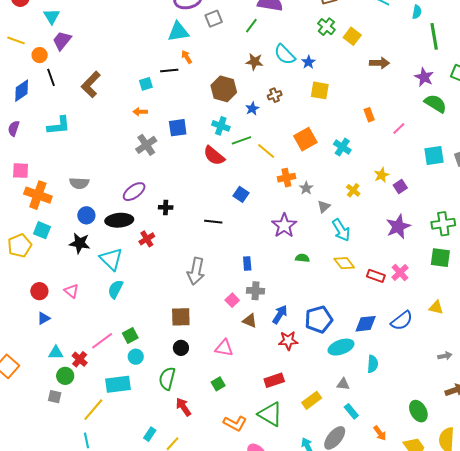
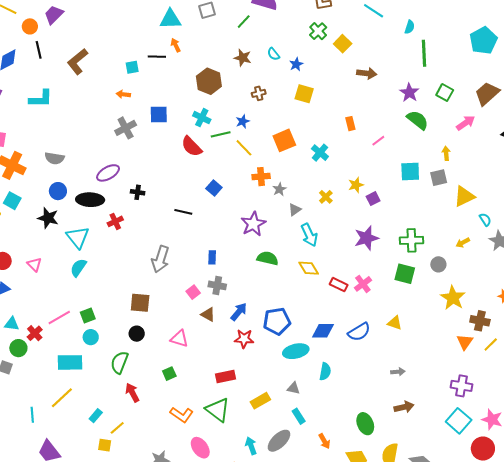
cyan semicircle: (285, 54) -> (273, 54), size x0.6
blue star: (252, 109) -> (243, 121), moved
green semicircle: (302, 258) -> (268, 258), size x1.5
yellow line: (93, 410) -> (62, 398), moved

